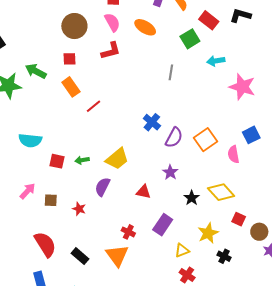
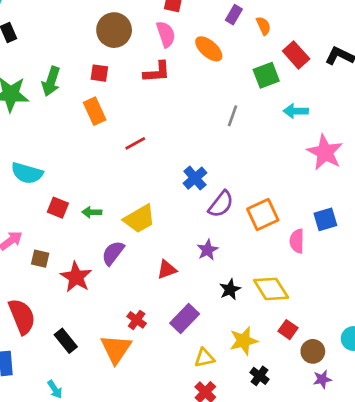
green arrow: (36, 71) -> (51, 81), turned -110
red line: (94, 106) -> (135, 143), moved
red triangle: (143, 192) -> (167, 270), turned -42
red star: (79, 209) -> (76, 277), size x1.6

